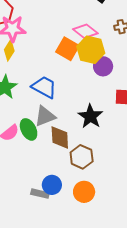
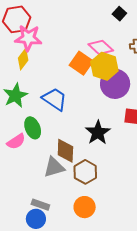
purple circle: (103, 66) -> (115, 84), size x1.5
gray triangle: (45, 116) -> (54, 167), moved
green ellipse: (29, 129) -> (33, 128), moved
blue circle: (52, 185) -> (36, 219), moved

